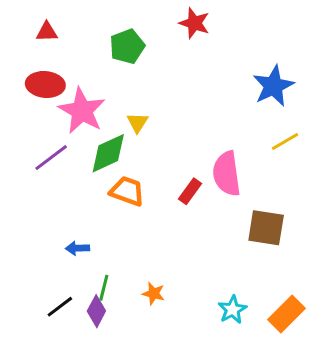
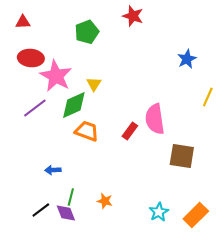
red triangle: (47, 32) -> (23, 22), moved
blue star: (273, 86) -> (187, 59), size x0.7
yellow line: (285, 141) -> (208, 97), moved, turned -36
purple diamond: (96, 311) -> (66, 213), turned -50

